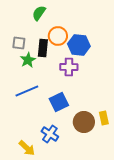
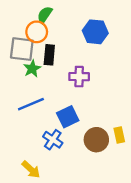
orange circle: (58, 36) -> (37, 32), moved
gray square: (19, 43) -> (22, 49), size x1.6
blue hexagon: (79, 45) -> (95, 32), moved
blue cross: (50, 134) -> (53, 140), moved

